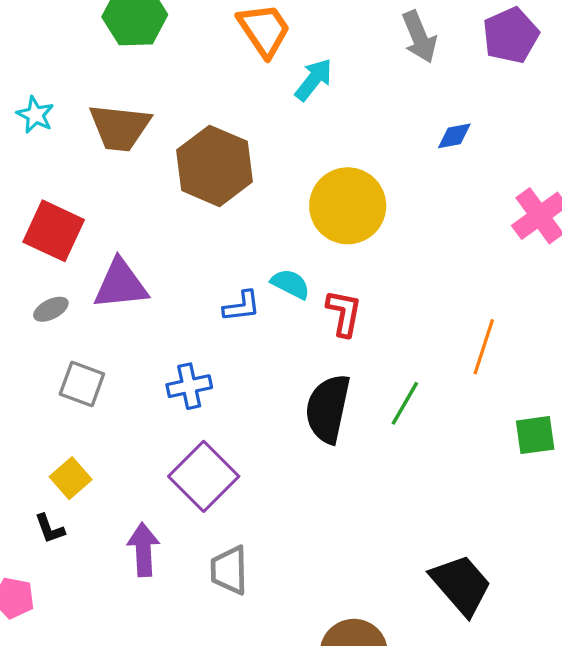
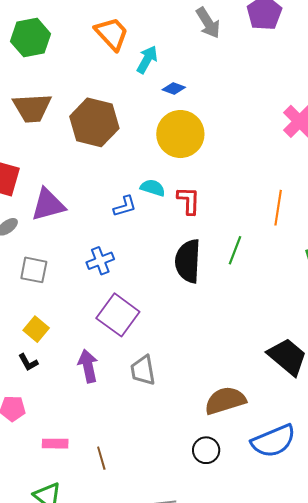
blue diamond: (454, 136) -> (174, 88), moved, turned 40

